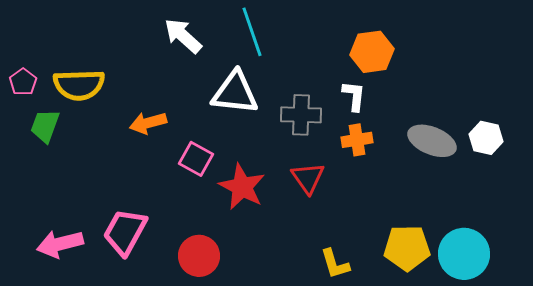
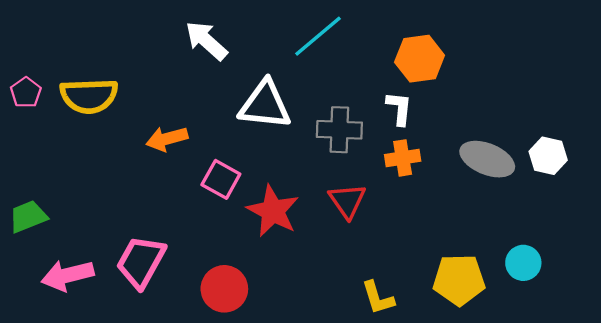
cyan line: (252, 32) -> (318, 36), moved, turned 69
green trapezoid: (45, 126) -> (28, 217), moved, turned 48
cyan circle: (464, 254) -> (523, 263), moved, size x0.6

